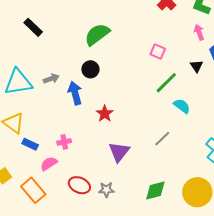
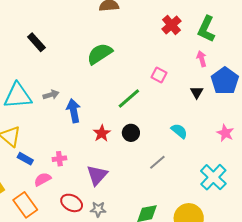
black circle: (90, 69) -> (131, 133), moved
green line: (166, 83) -> (129, 99), moved
purple triangle: (119, 152) -> (97, 175), moved

